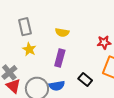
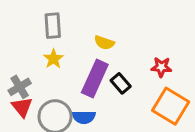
purple rectangle: (60, 58) -> (95, 78), size x1.4
black rectangle: (85, 80) -> (121, 83), moved

